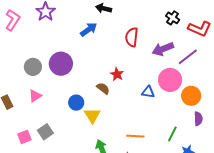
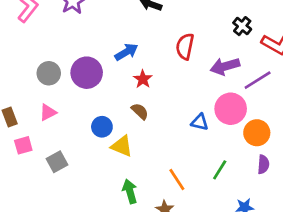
blue arrow: (89, 29) -> (126, 52), moved
red star: (117, 74) -> (143, 79), moved
yellow triangle: (92, 115) -> (122, 146), turned -42
green line: (172, 134) -> (220, 170), moved
orange line: (135, 136) -> (177, 180), turned 48
pink square: (24, 137) -> (23, 145), moved

